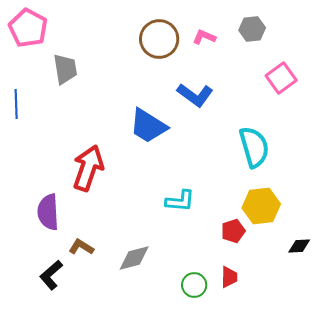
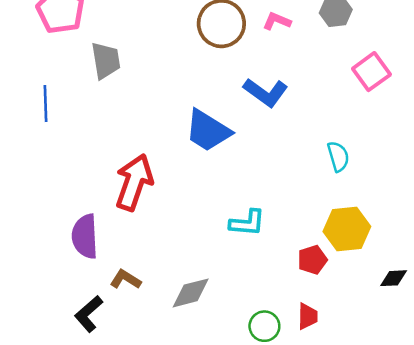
cyan semicircle: (254, 147) -> (338, 156), size x0.6

